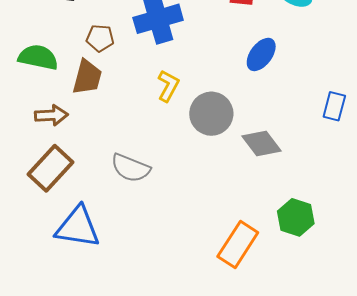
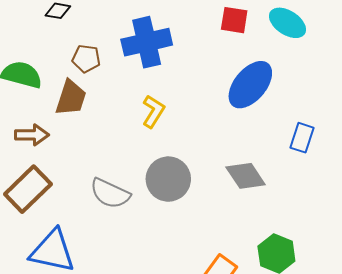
blue ellipse: (261, 54) -> (250, 85), size x1.4
blue rectangle: (334, 106) -> (302, 138), moved
gray circle: (211, 114) -> (168, 179), moved

